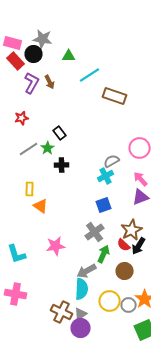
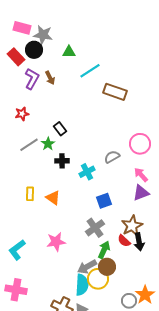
pink rectangle: (13, 43) -> (22, 28), moved
cyan cross: (106, 176) -> (87, 172), moved
yellow rectangle: (30, 189) -> (30, 194), moved
orange triangle: (41, 206) -> (53, 198), moved
black arrow: (139, 246) -> (139, 242), turned -42
cyan L-shape: (17, 254) -> (17, 250), turned 70
brown circle: (125, 271) -> (107, 267), moved
yellow circle: (110, 301) -> (98, 279), moved

